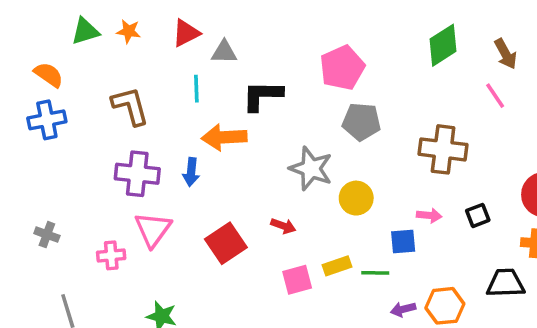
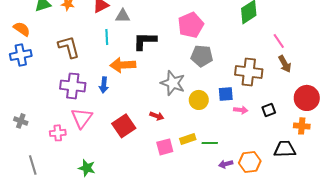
brown arrow: (506, 54) -> (285, 64), moved
blue square: (403, 242) -> (226, 94), moved

